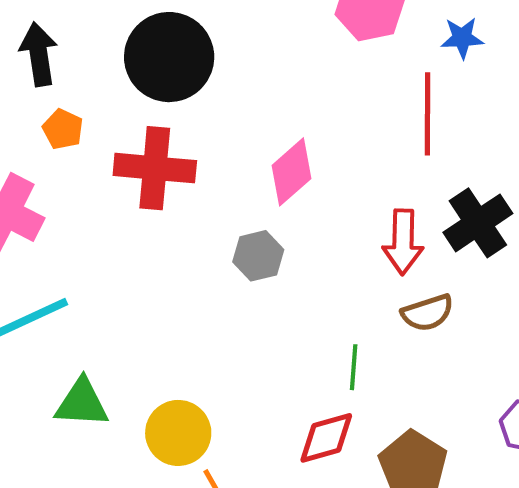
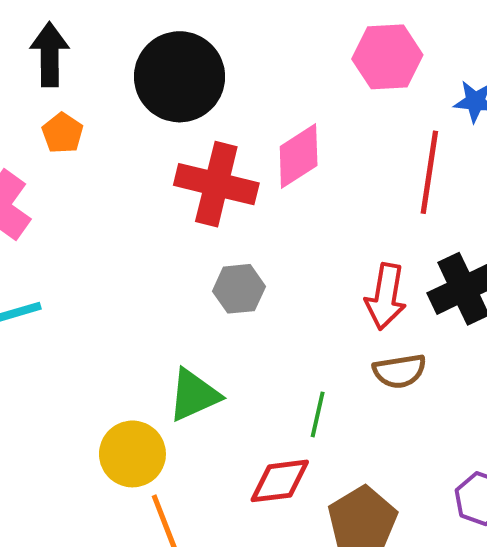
red cross: (155, 168) -> (216, 184), moved
pink diamond: (291, 172) -> (299, 156), moved
green triangle: (82, 403) -> (194, 395), moved, turned -36

